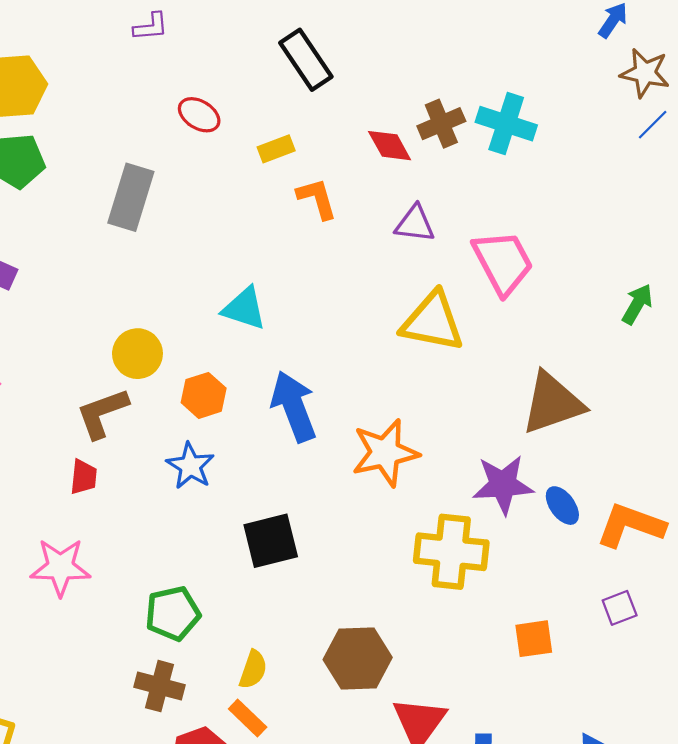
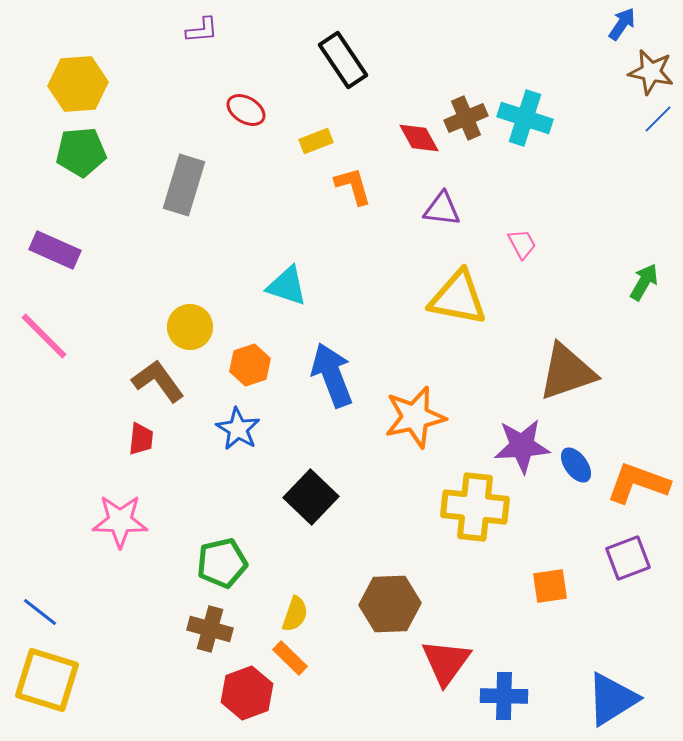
pink trapezoid: (503, 262) -> (522, 244), size x0.5
brown L-shape: (102, 413) -> (158, 381), turned 74
black square: (271, 541) -> (311, 497), turned -32
purple square: (620, 608) -> (628, 558), size x1.4

